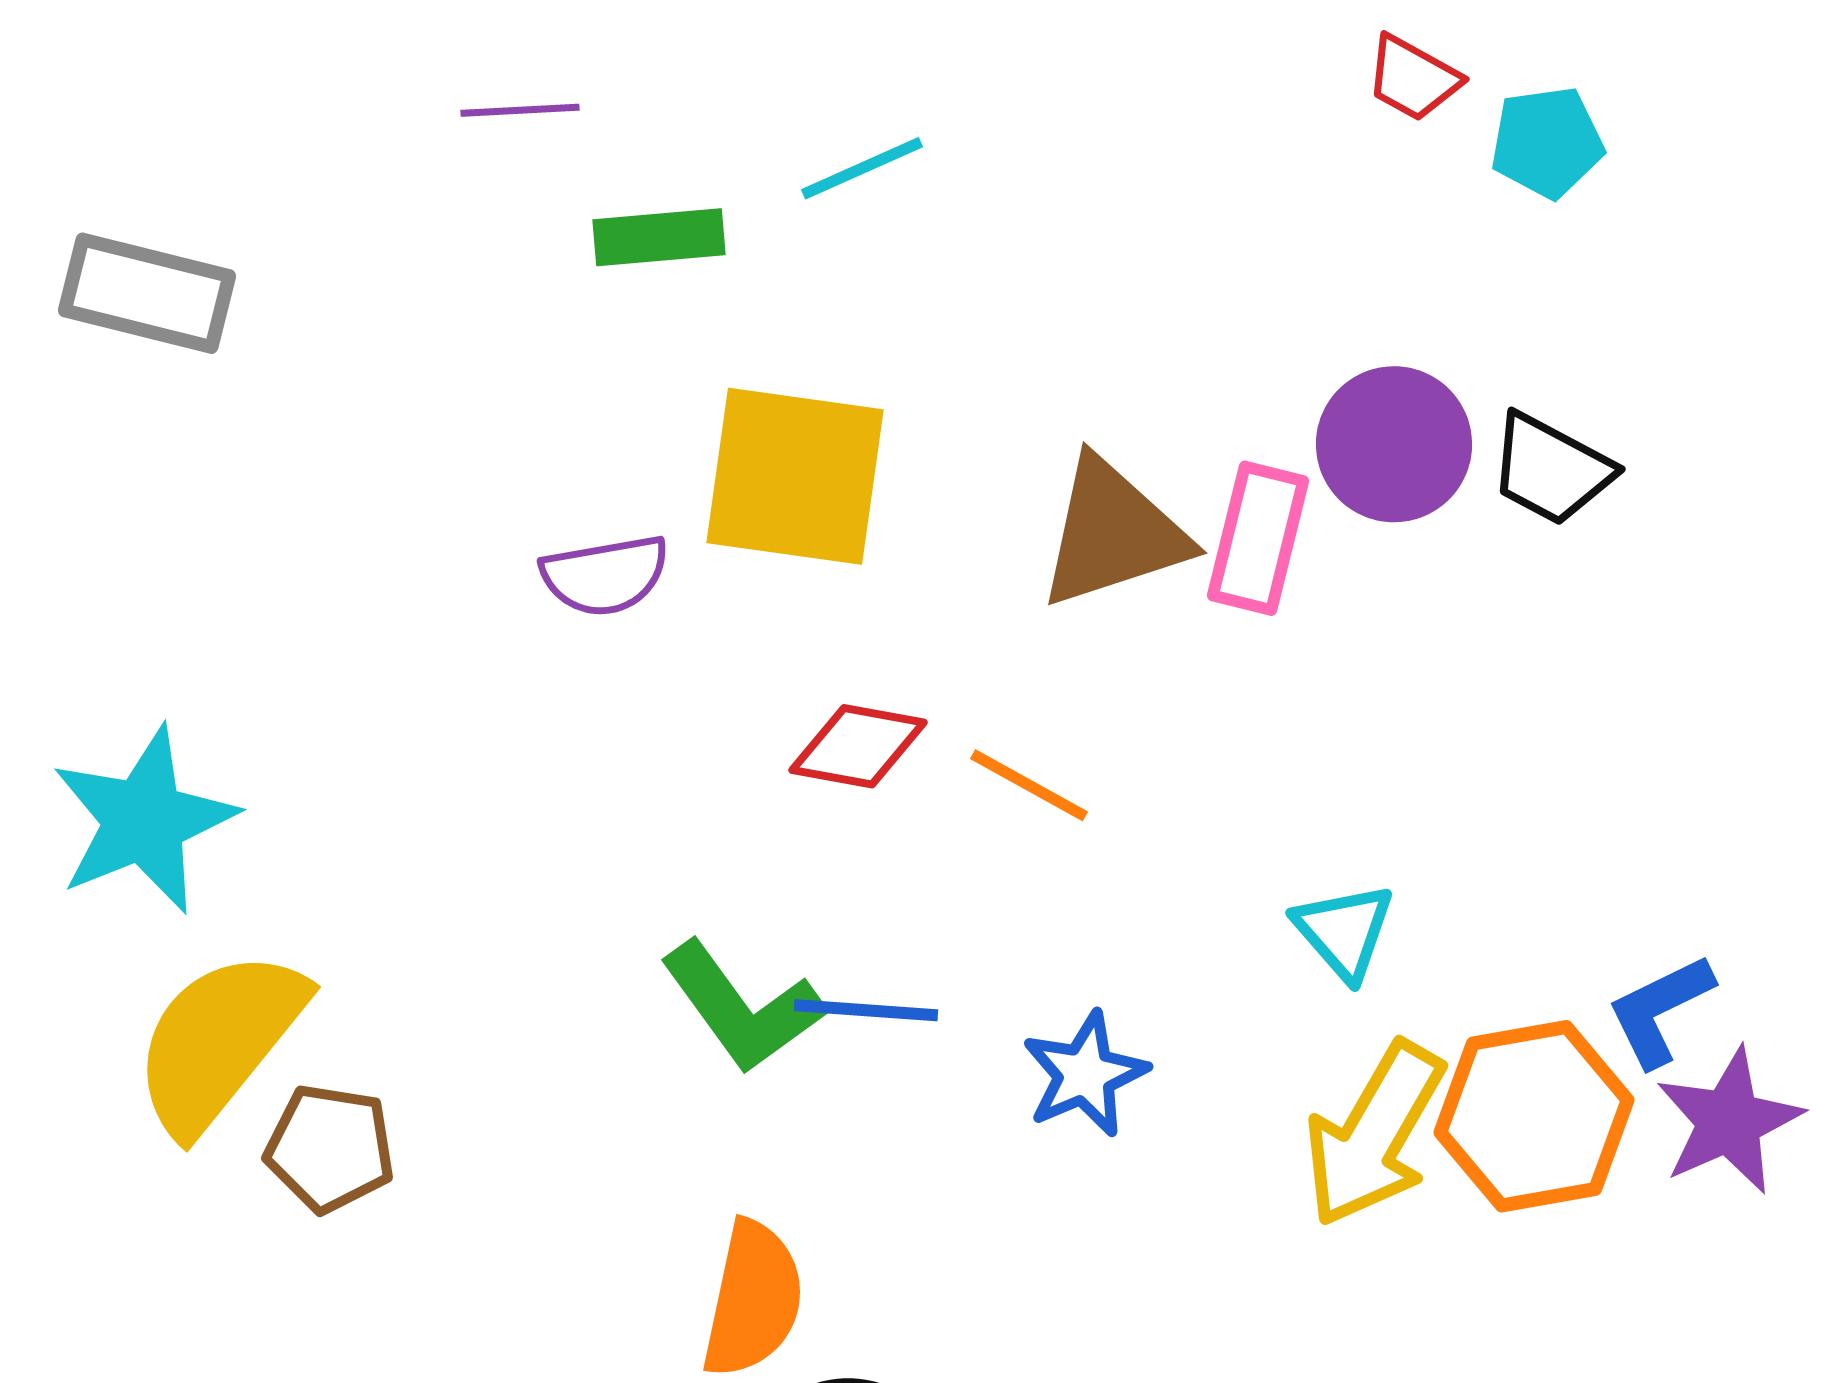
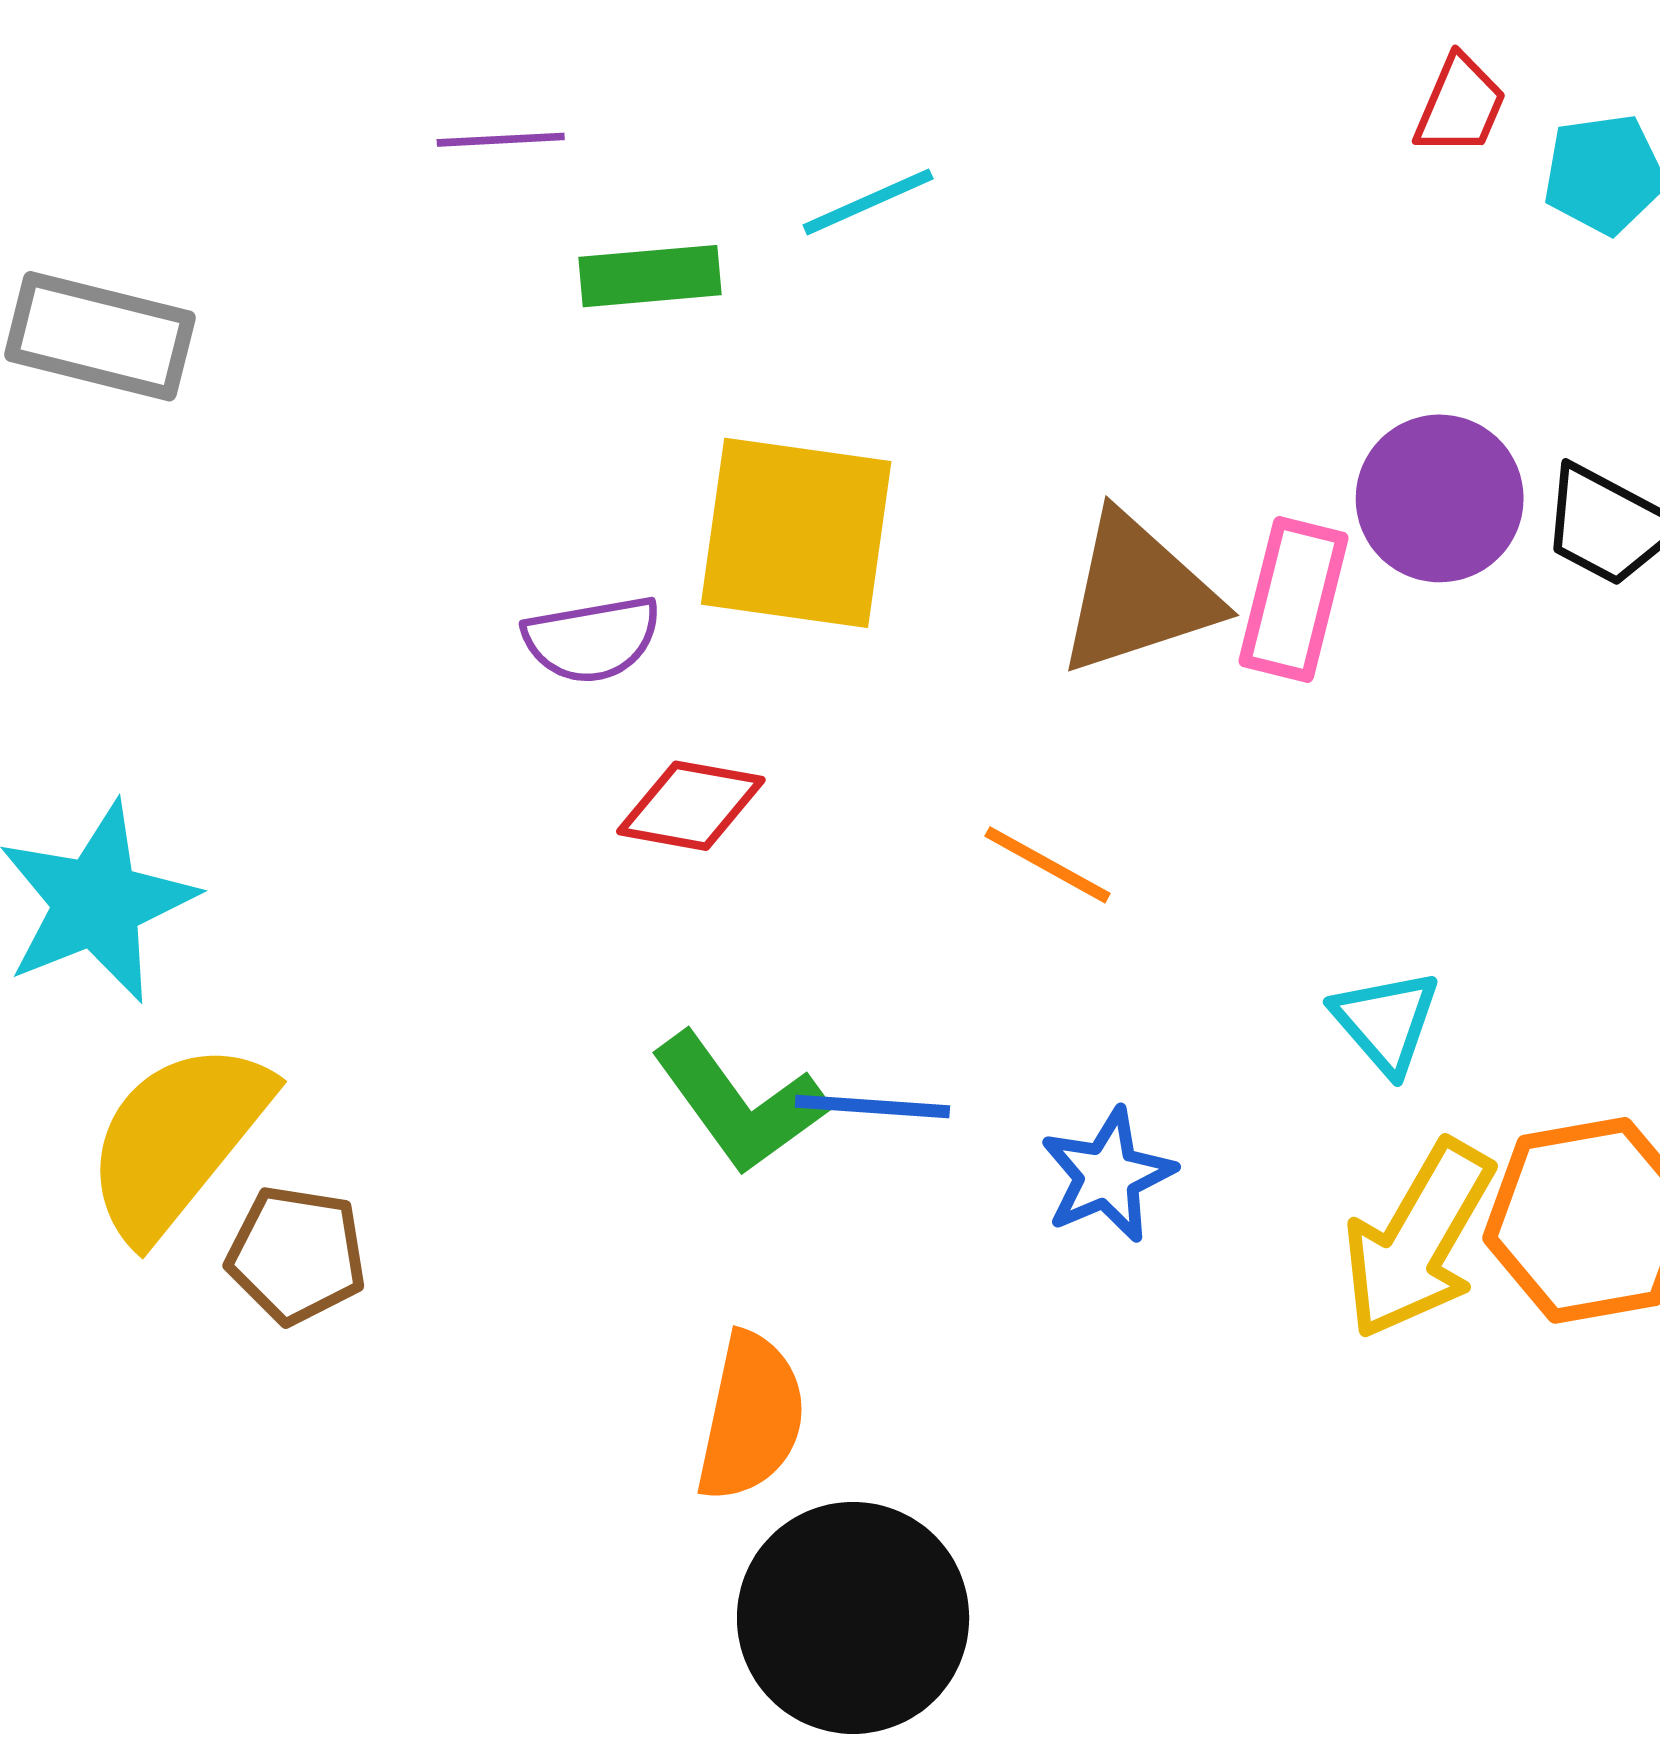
red trapezoid: (1413, 78) -> (1460, 105), turned -96
red diamond: (858, 746) -> (691, 806), moved

